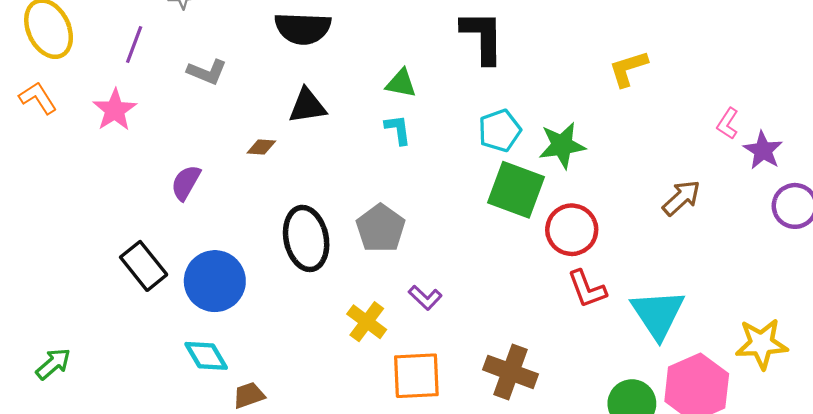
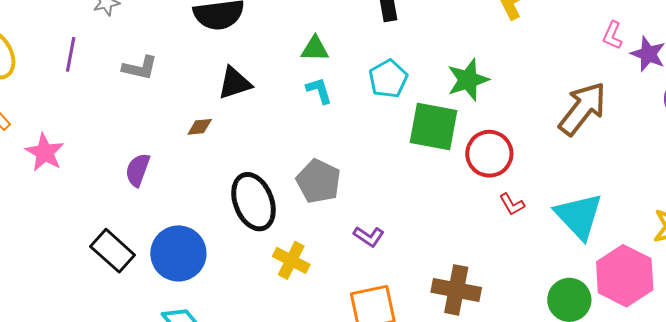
pink star: (115, 110) -> (45, 152), moved
cyan pentagon: (500, 131) -> (388, 79), moved
brown arrow: (681, 198) -> (582, 109), size x1.5
red L-shape: (587, 289) -> (512, 204), size x0.7
yellow cross: (367, 322) -> (291, 260), moved

